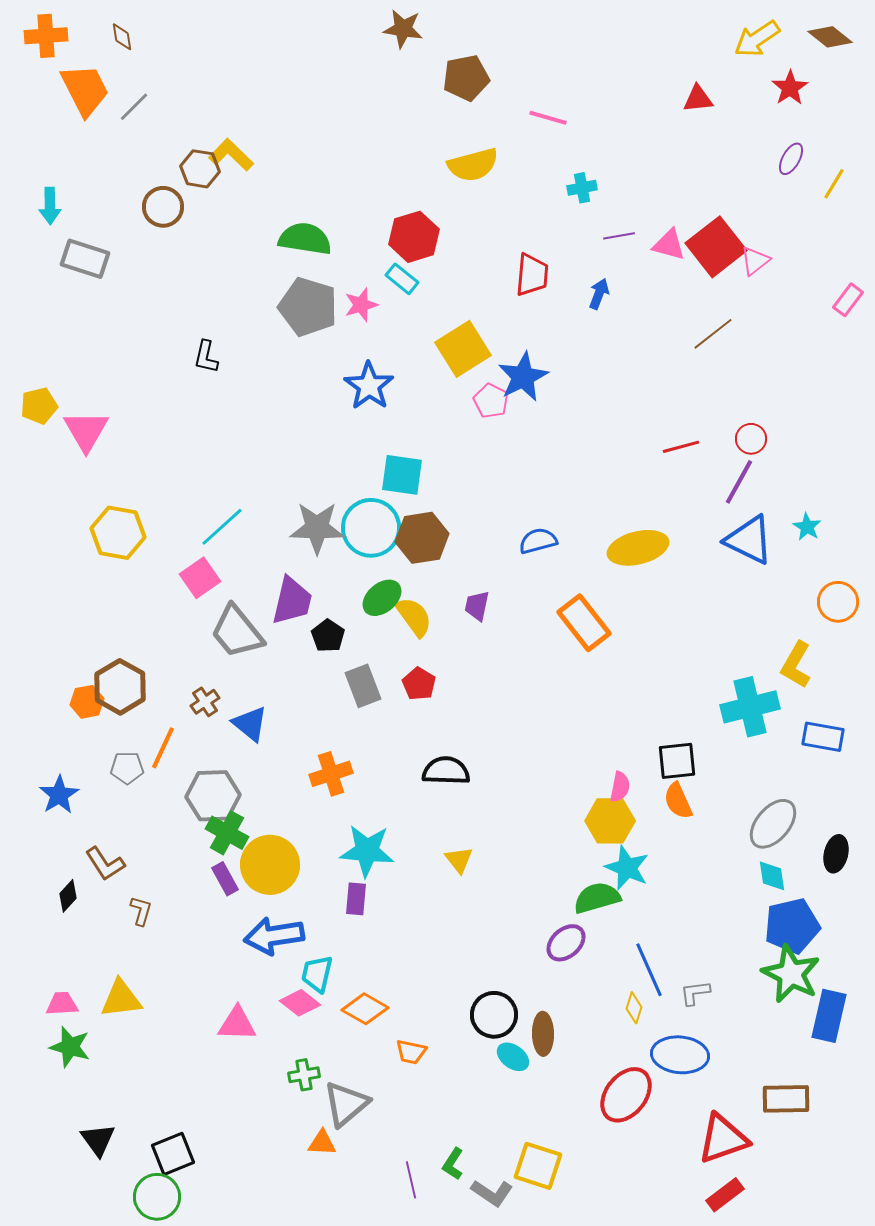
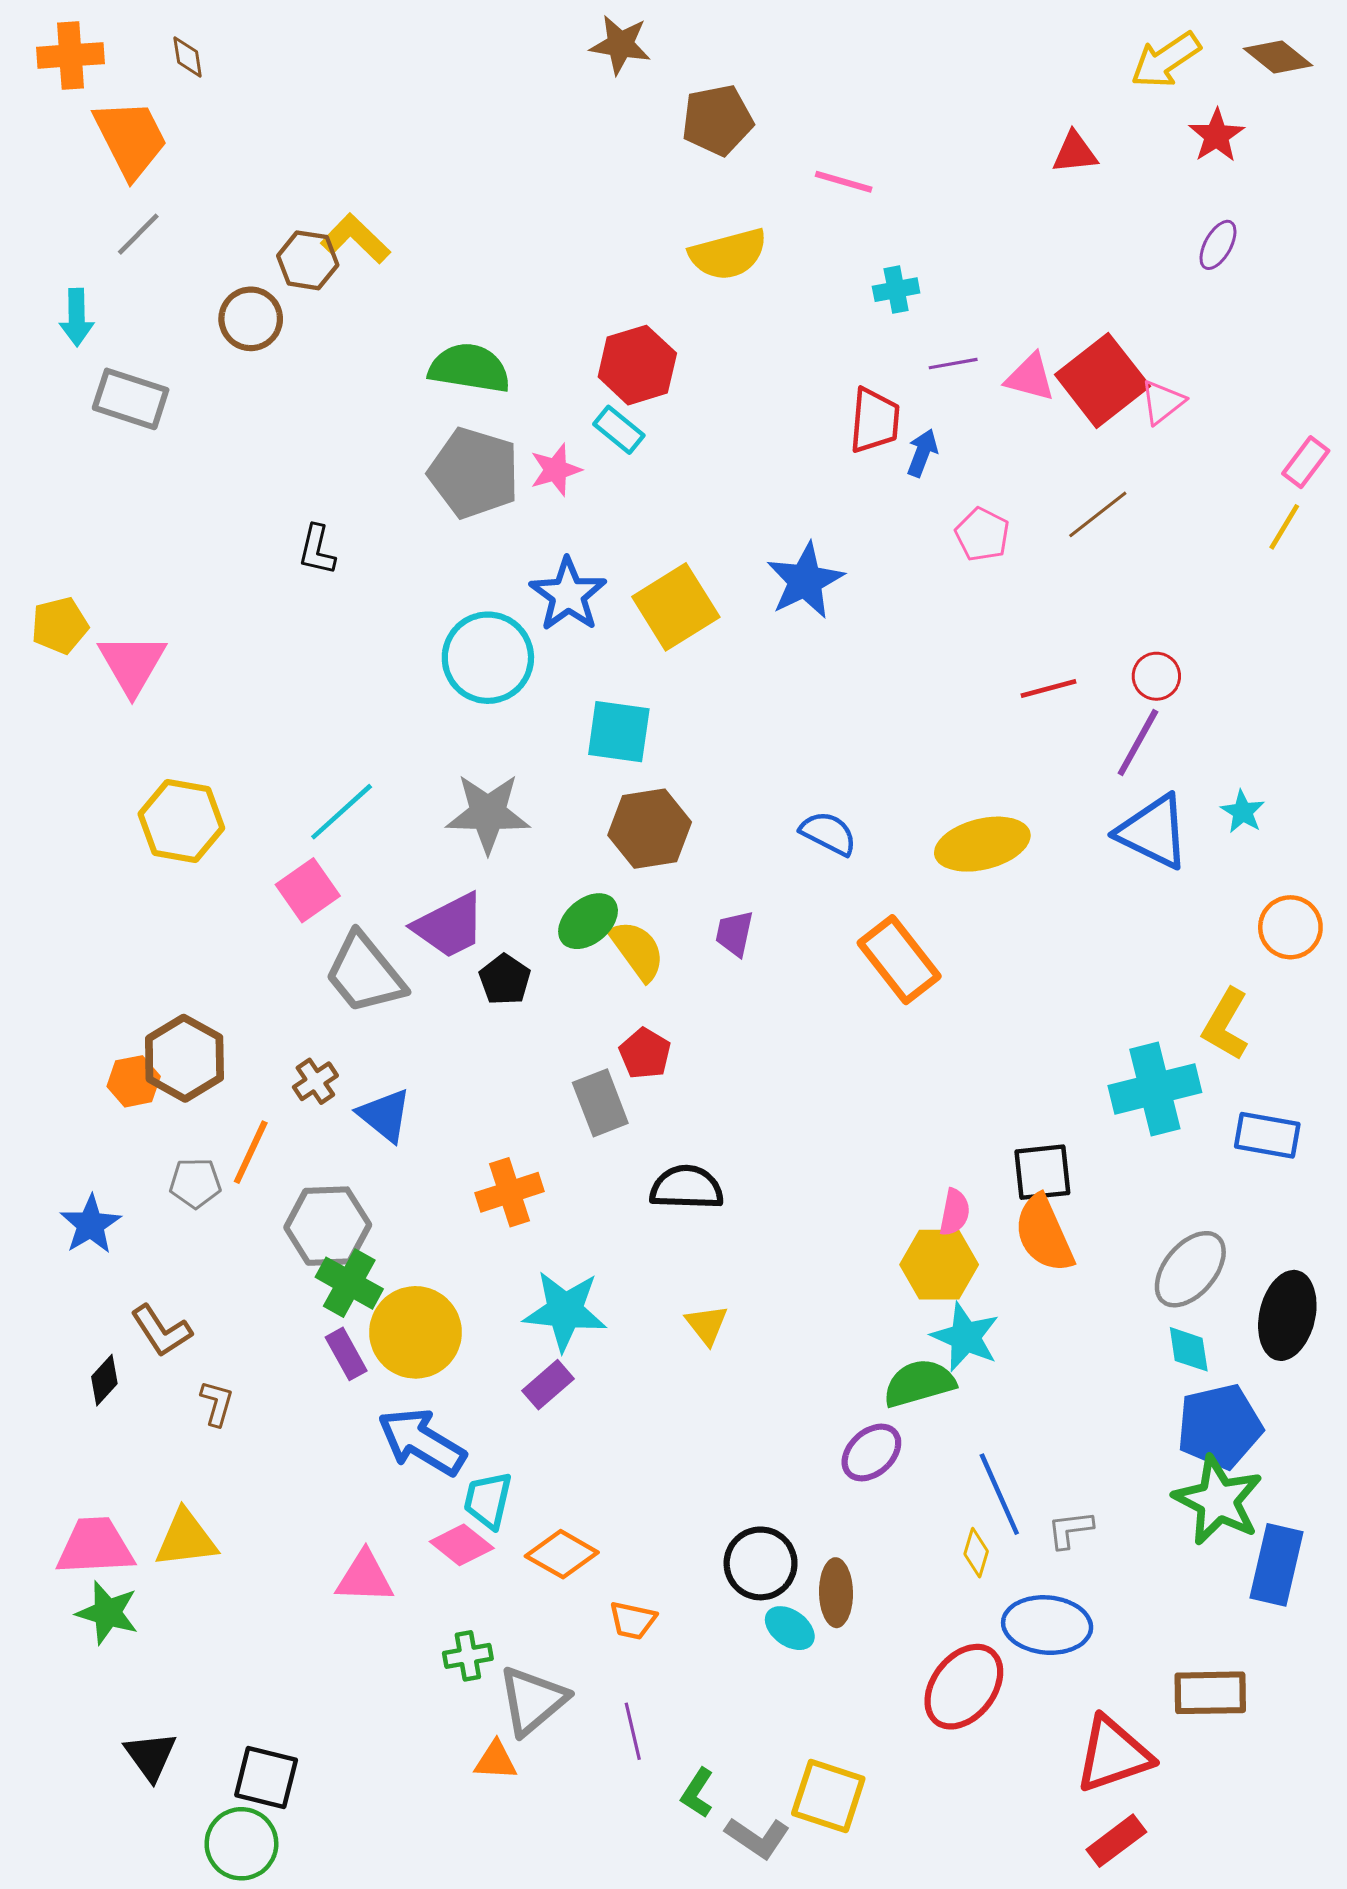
gray line: (134, 107) -> (138, 234), moved
yellow line: (834, 184) -> (1284, 527), moved
red trapezoid: (532, 275) -> (875, 421), moved
yellow square: (463, 349) -> (676, 607), moved
pink pentagon: (491, 401) -> (982, 534), moved
cyan circle: (371, 528) -> (488, 658), moved
blue semicircle: (538, 541) -> (828, 833), turned 42
purple trapezoid: (292, 601) -> (449, 926), turned 50
gray rectangle: (363, 686) -> (600, 1103), moved
orange semicircle: (678, 801) -> (1044, 1234), size x1.4
black ellipse: (836, 854) -> (1287, 1315), size x1.5
purple rectangle: (356, 899) -> (548, 1385), turned 44
blue arrow: (274, 936) -> (422, 1442), turned 40
pink trapezoid: (62, 1004) -> (95, 1546), size x1.6
black square: (173, 1154) -> (266, 1778), turned 36
purple line: (411, 1180) -> (633, 1731), moved

